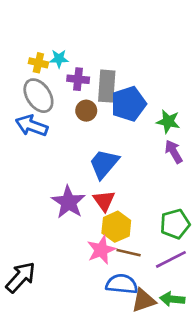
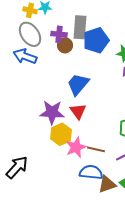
purple cross: (78, 79) -> (59, 34), moved
purple star: (68, 202) -> (52, 112), turned -30
yellow hexagon: (116, 227) -> (61, 134), moved

